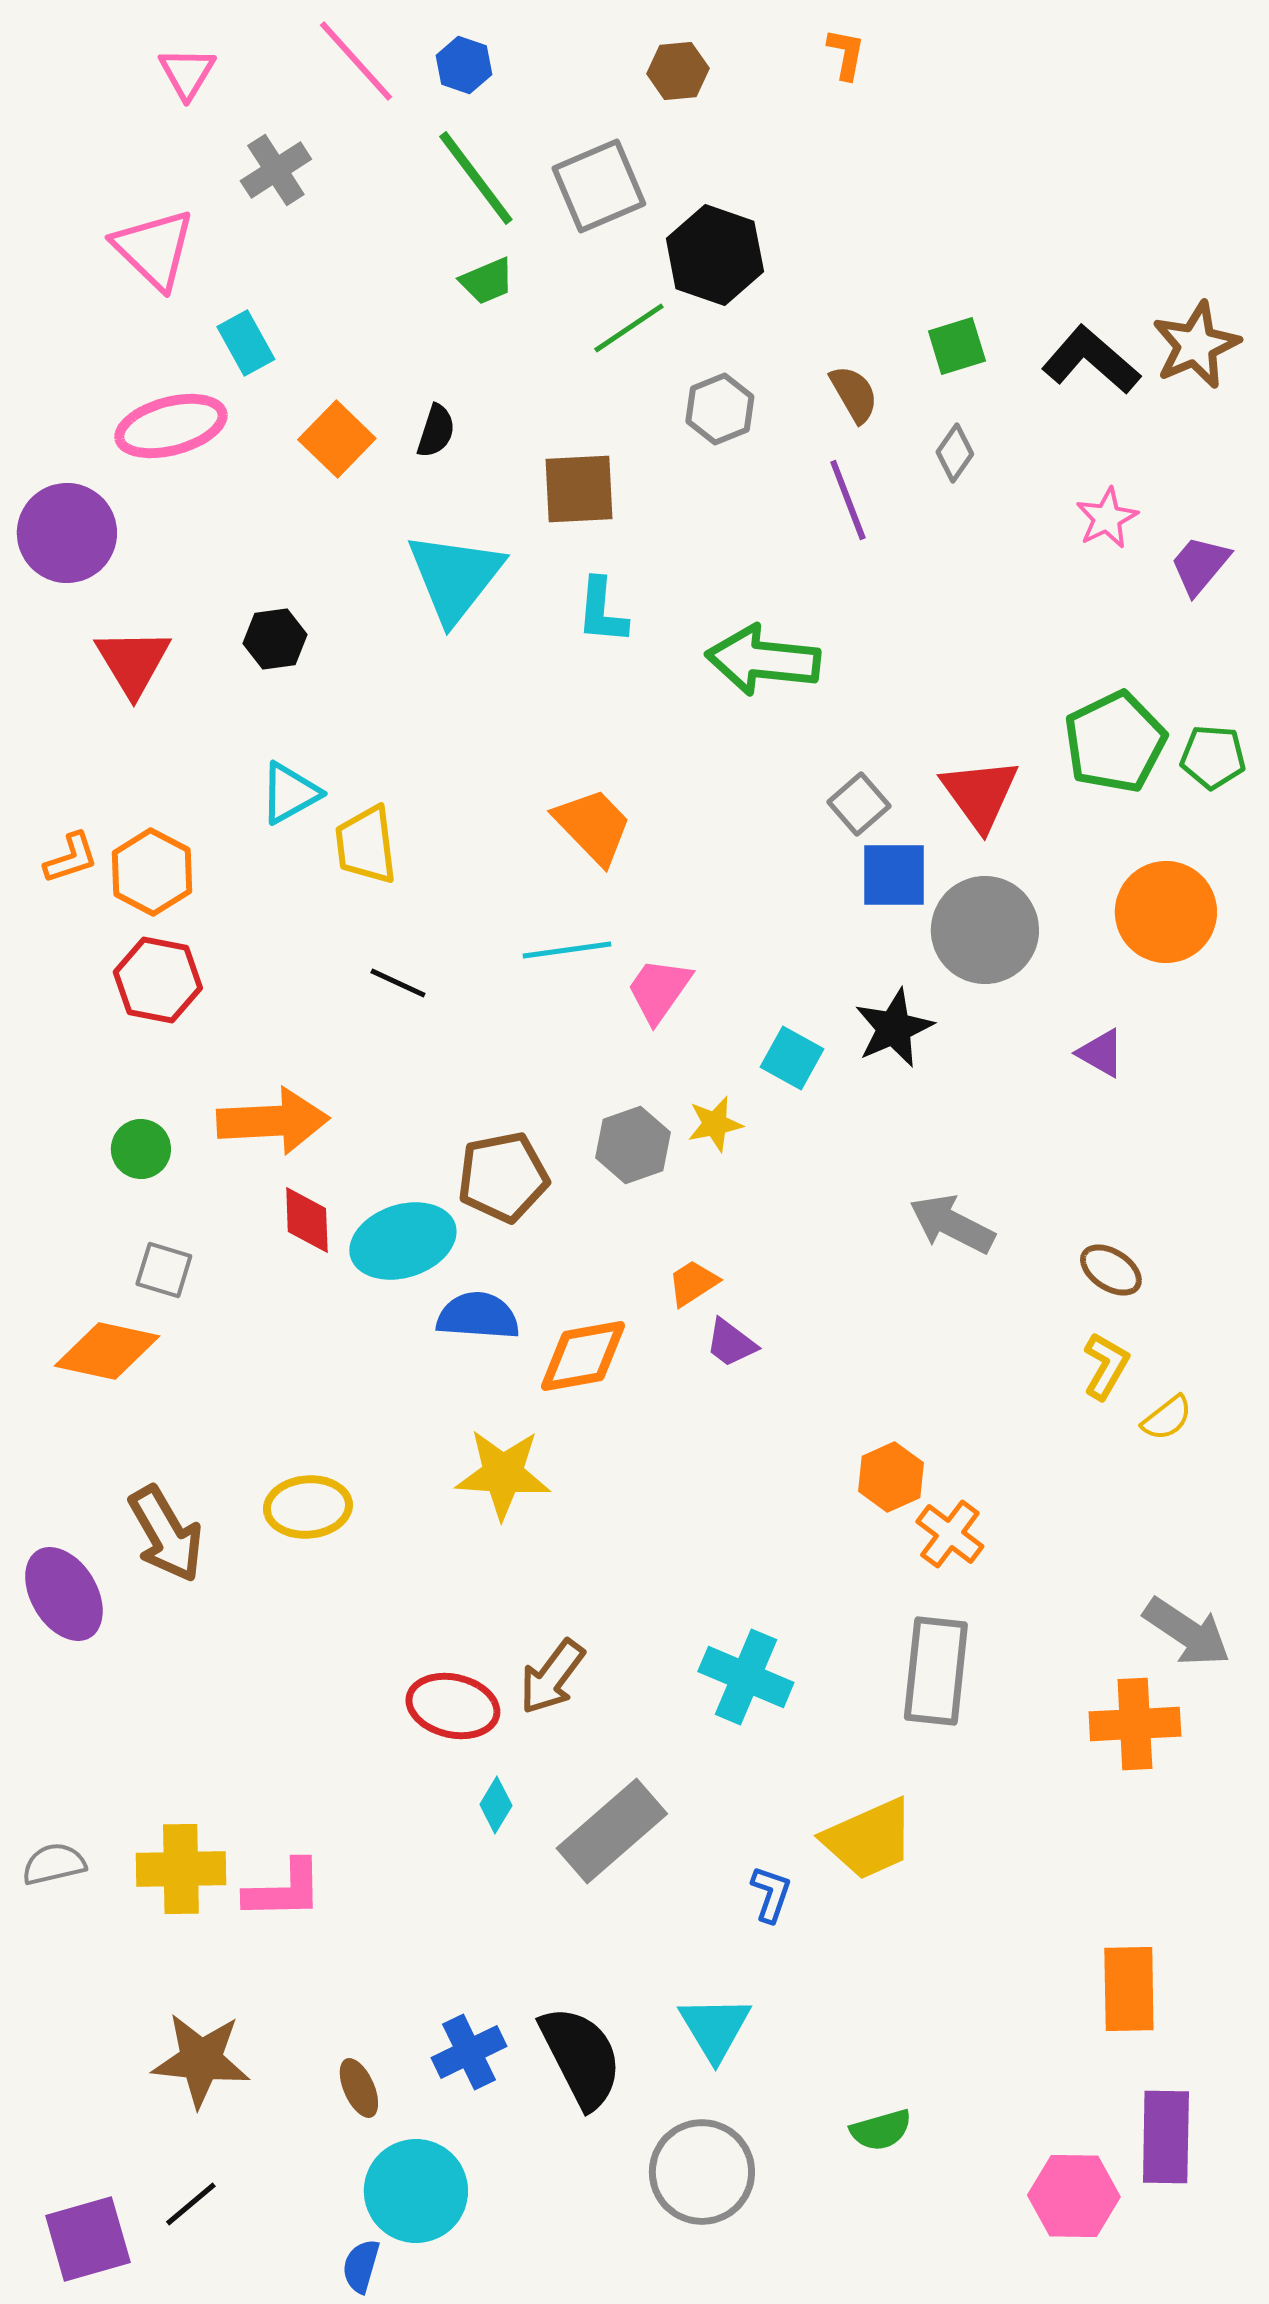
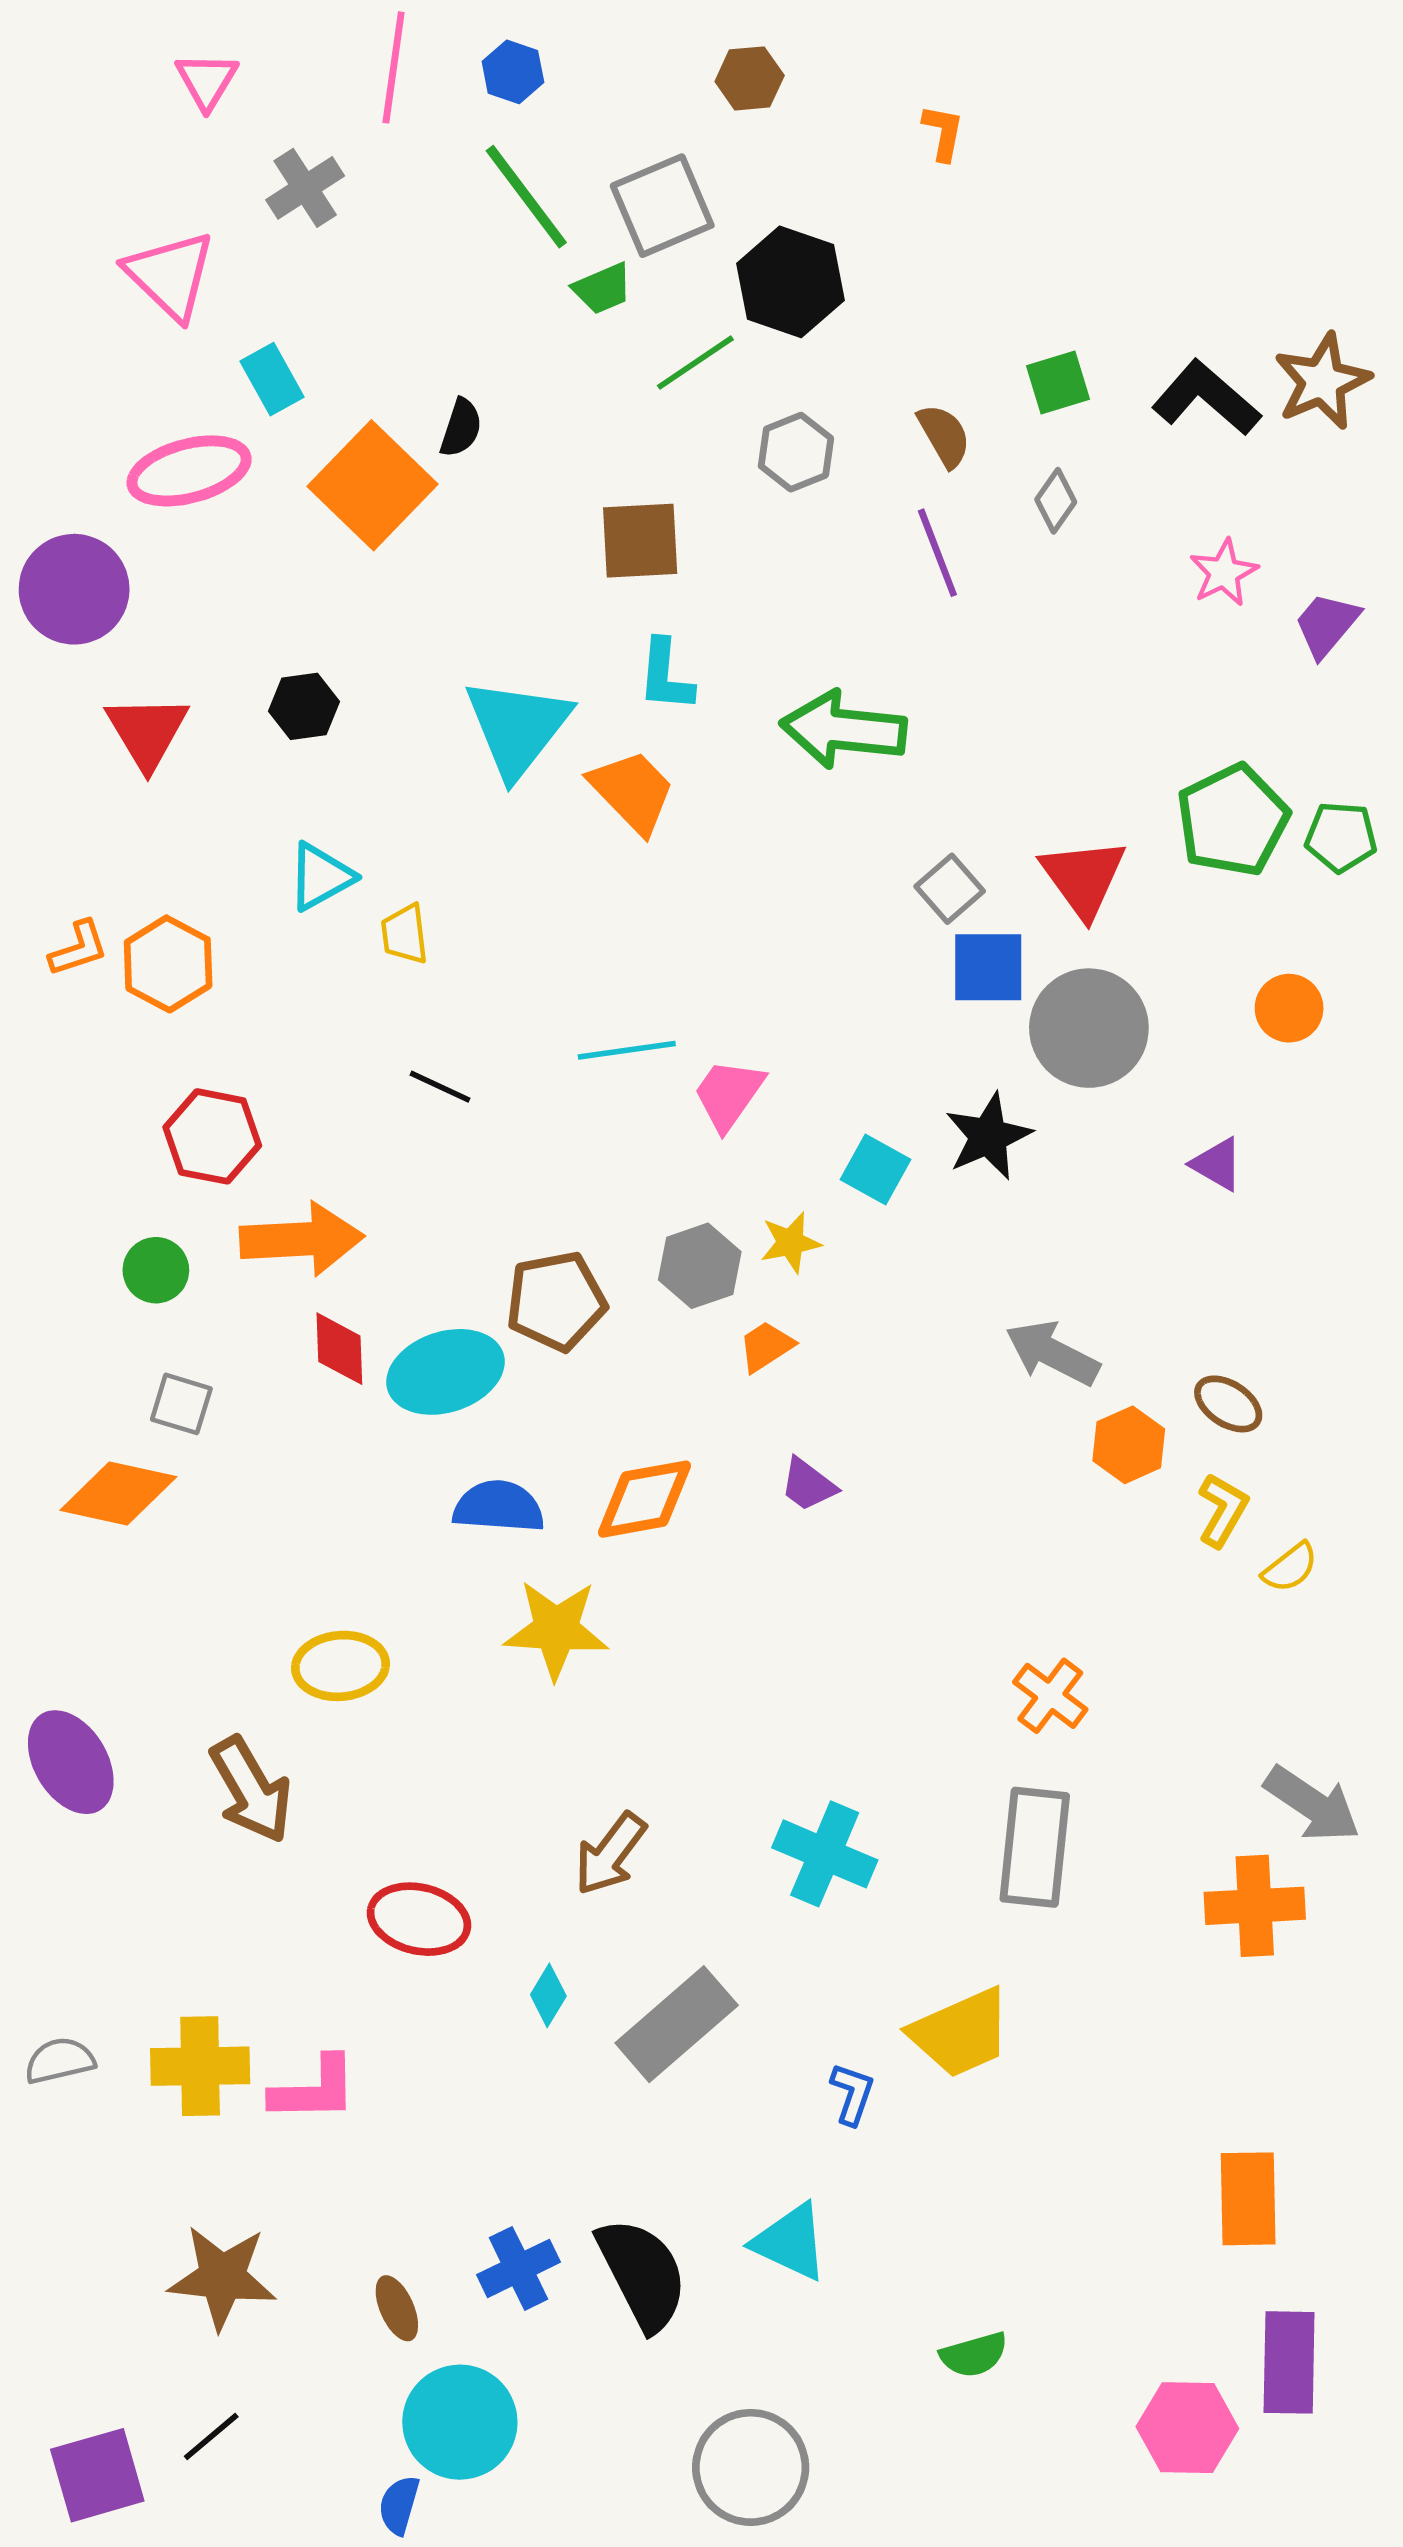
orange L-shape: (846, 54) -> (943, 133), moved
pink line: (356, 61) -> (394, 67), turned 50
green trapezoid: (487, 281) -> (603, 288), moved
black semicircle: (436, 431) -> (461, 428), moved
orange square: (337, 439) -> (373, 485), size x1.5
cyan triangle: (455, 577) -> (517, 727), moved
orange trapezoid: (593, 826) -> (632, 792), moved
yellow trapezoid: (366, 845) -> (405, 934), size x0.7
orange circle: (1166, 912) -> (1289, 1008), size x0.6
red hexagon: (158, 980) -> (212, 1136), moved
orange trapezoid: (693, 1283) -> (766, 1346), moved
blue semicircle: (478, 1316) -> (499, 1507), moved
orange hexagon: (891, 1477) -> (1129, 1445), moved
brown arrow: (166, 1534) -> (251, 1790), moved
red ellipse: (453, 1706) -> (419, 1919), moved
cyan triangle: (715, 2028) -> (790, 2242), turned -34
gray circle: (702, 2172) -> (751, 2467), moved

